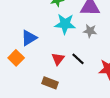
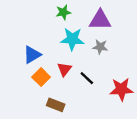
orange square: (16, 58) -> (41, 77), moved
red triangle: (58, 59) -> (64, 69), moved

